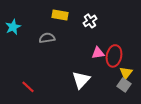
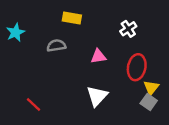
white cross: (90, 21) -> (128, 29), moved
pink triangle: (98, 53) -> (98, 56), moved

